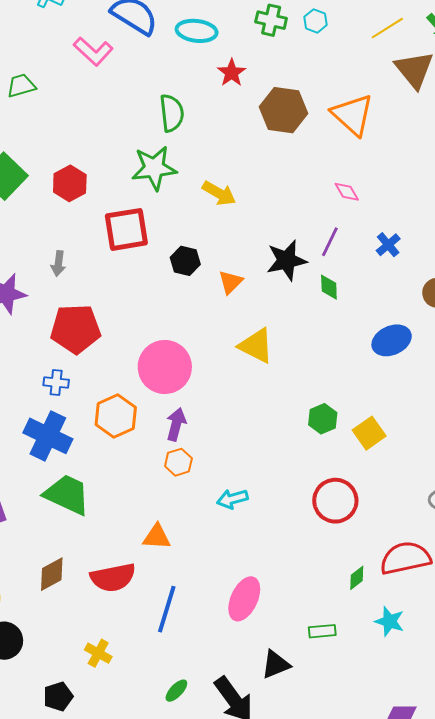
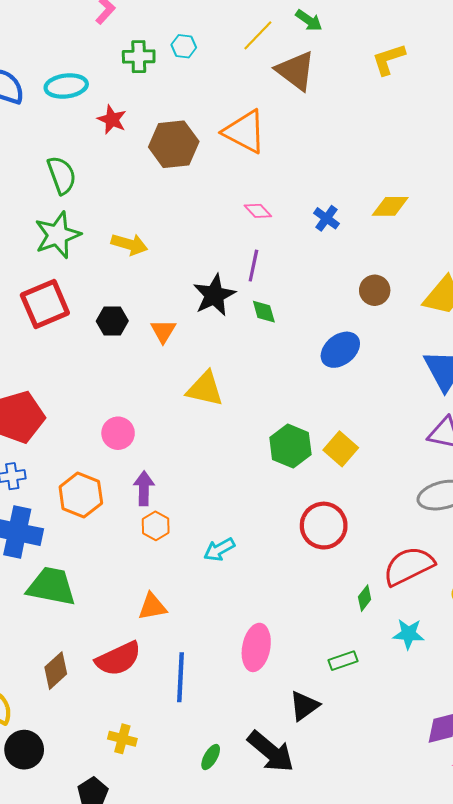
blue cross: (388, 245) -> (326, 218), moved
pink circle: (165, 367) -> (118, 433), size x0.6
green hexagon: (323, 419) -> (290, 446), size x1.4

